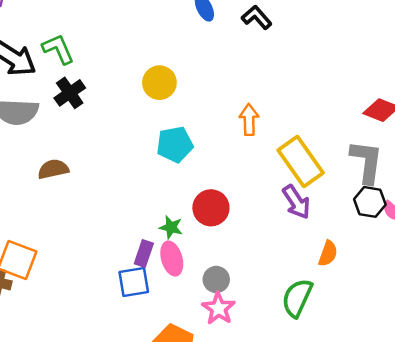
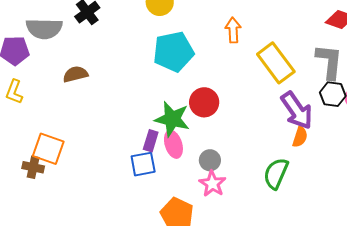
cyan pentagon: (175, 144) -> (173, 52), size x1.4
purple arrow: (296, 202) -> (297, 110), moved, size x1.4
green star: (171, 227) -> (172, 119), size x1.8

